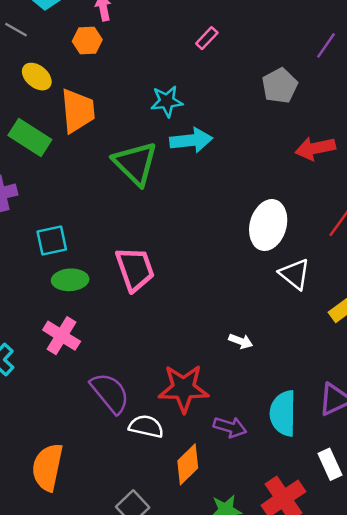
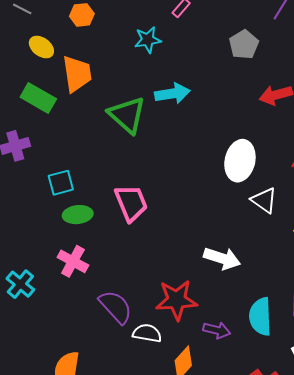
cyan star: (167, 101) -> (148, 40), moved
white arrow: (241, 341) -> (222, 258), size x1.8

